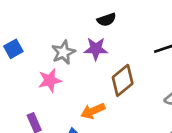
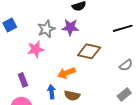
brown diamond: (123, 80) -> (89, 51), turned 50

